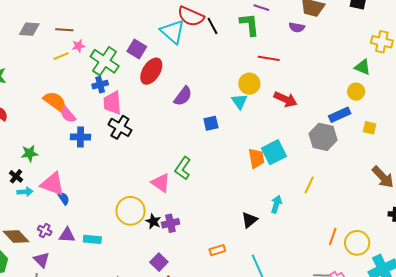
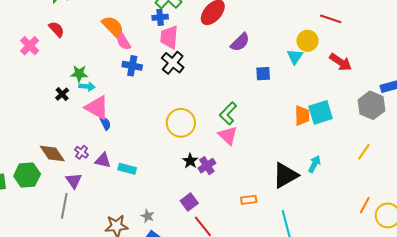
pink triangle: (161, 183) -> (228, 135), moved
yellow line: (309, 185) -> (364, 152), moved
cyan arrow: (25, 192) -> (87, 86), moved
yellow circle: (131, 211) -> (181, 123), moved
black triangle: (249, 220) -> (285, 175), size x1.6
purple cross: (170, 223) -> (207, 166), turned -30

